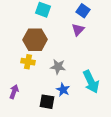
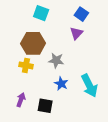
gray star: (58, 67) -> (56, 60), moved
blue star: (63, 90) -> (61, 84), moved
purple arrow: (14, 92) -> (21, 100), moved

